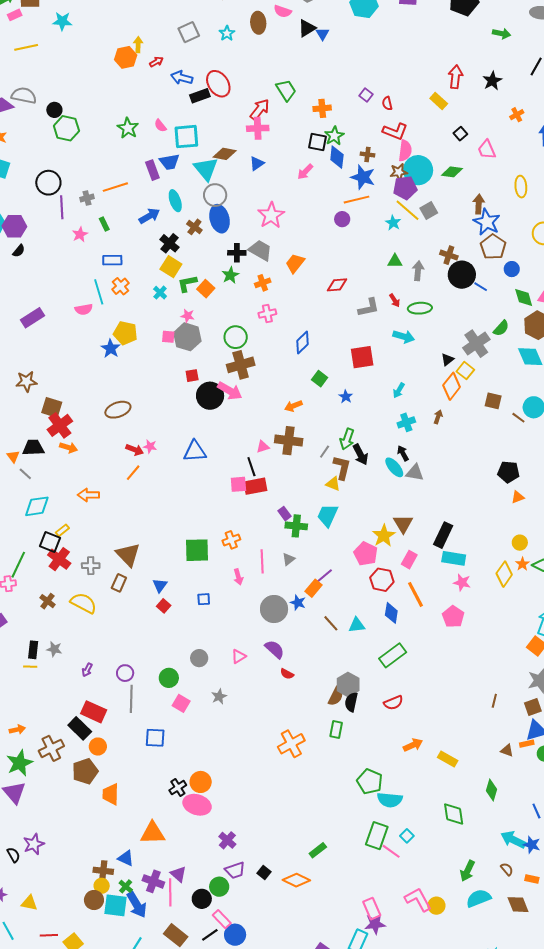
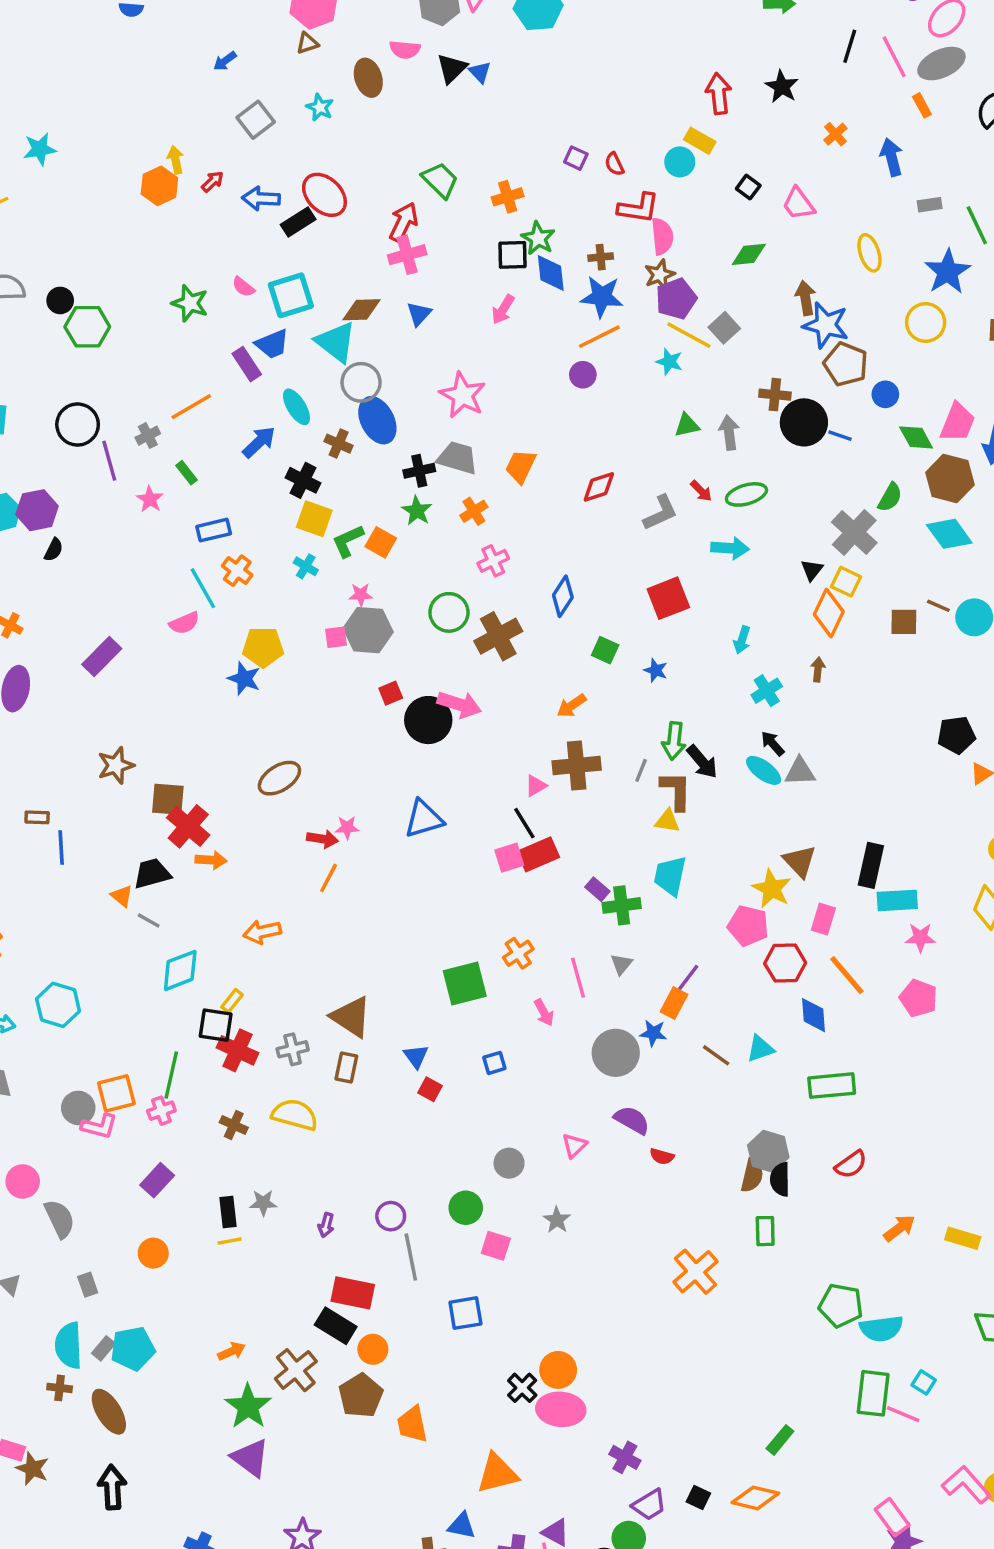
cyan circle: (418, 170) -> (680, 162), moved, size x0.6
brown cross: (241, 365) -> (498, 636), moved
brown line: (518, 418) -> (938, 606), moved
green rectangle: (393, 655) -> (832, 1086), turned 44

